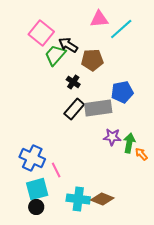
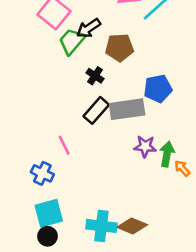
black arrow: (68, 45) -> (89, 28), turned -66
blue cross: (32, 158) -> (42, 173), size x0.7
pink line: (56, 170) -> (64, 145), moved

